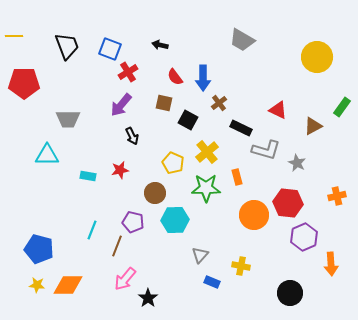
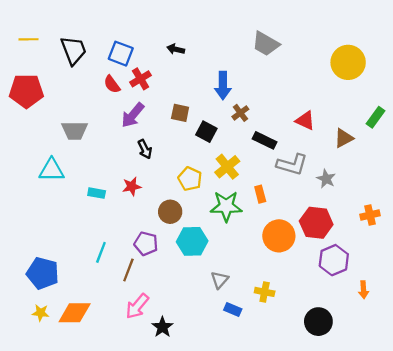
yellow line: (14, 36) -> (28, 39), moved
red semicircle: (175, 77) -> (112, 84), moved
orange arrow: (331, 264) -> (363, 290), size x0.7

